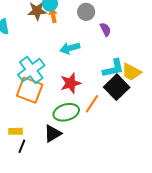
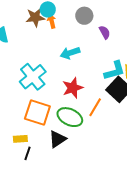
orange square: (30, 90) -> (37, 113), moved
green ellipse: (66, 112) -> (70, 117), turned 45

